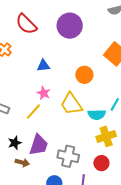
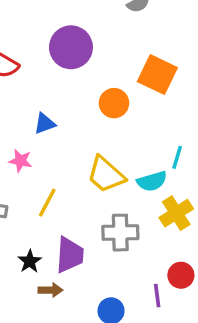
orange circle: (84, 75) -> (114, 103), moved
pink star: (44, 93) -> (20, 161), moved
gray cross: (68, 156) -> (120, 233), moved
red circle: (101, 163) -> (181, 275), moved

